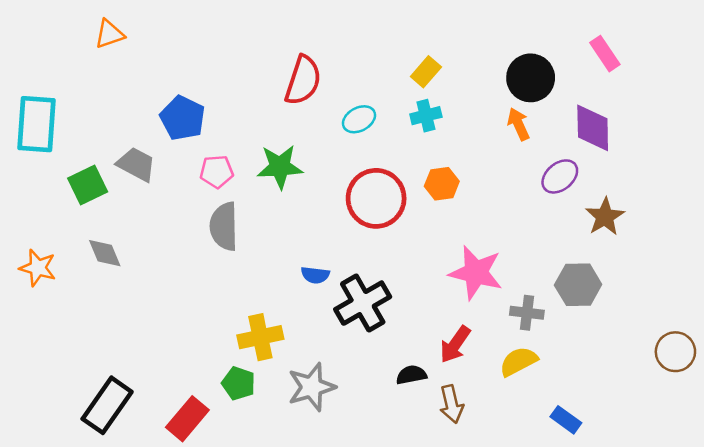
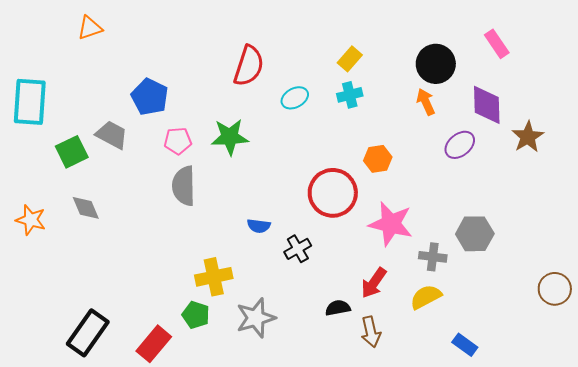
orange hexagon: (442, 184) -> (378, 159), moved
red circle: (376, 198) -> (333, 193), moved
brown star: (605, 217) -> (528, 137), moved
black cross: (363, 303) -> (298, 249), size x0.6

